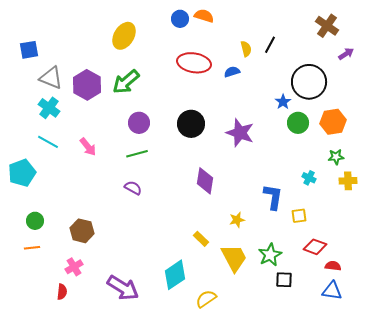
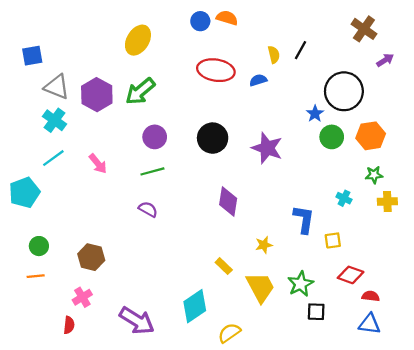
cyan line: (48, 142) -> (53, 158), turned -65

